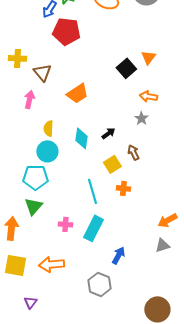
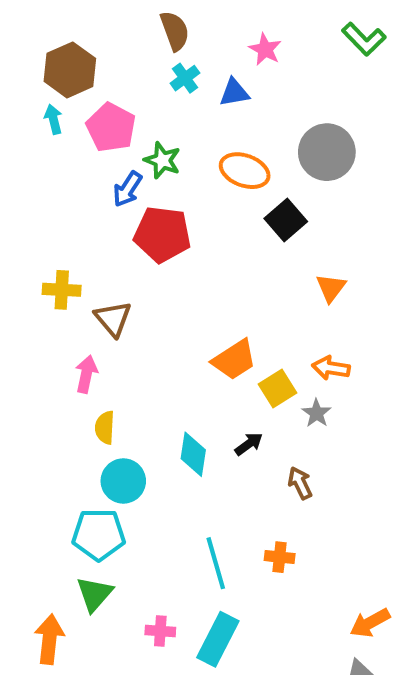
black square: (126, 68) -> (286, 220), moved
orange trapezoid: (77, 93) -> (234, 360), moved
yellow semicircle: (48, 128) -> (105, 428), moved
yellow square: (112, 164) -> (277, 388), moved

